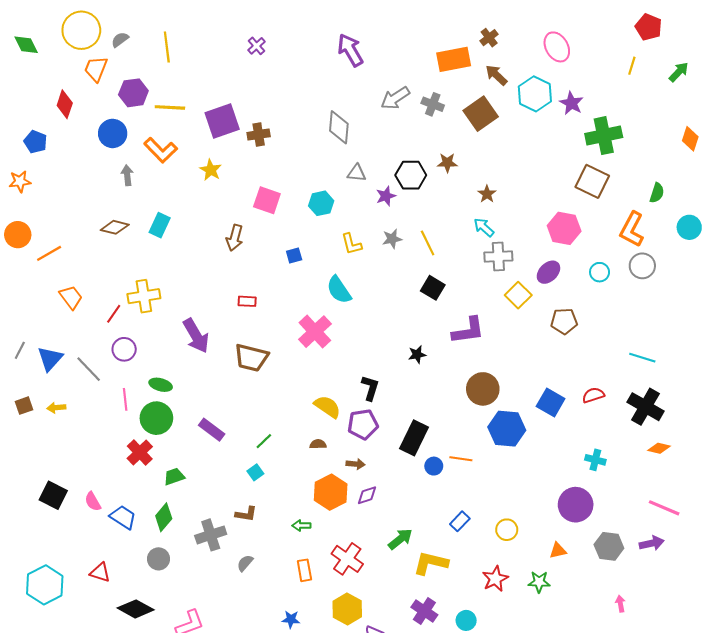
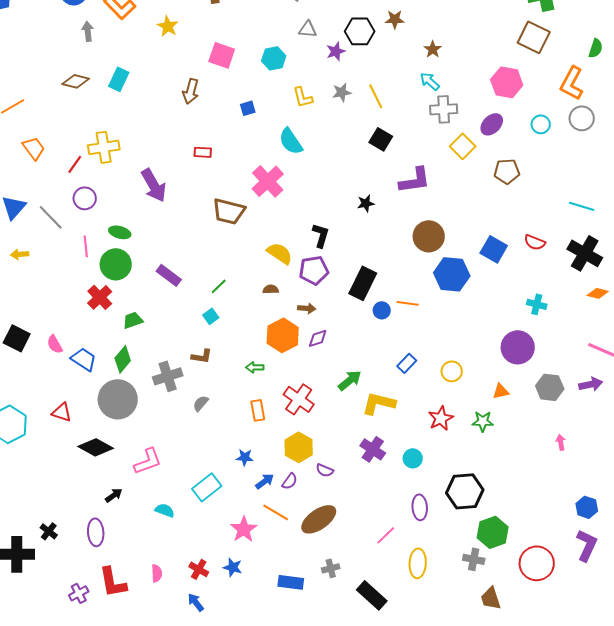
brown trapezoid: (251, 358) -> (229, 211), moved
red semicircle: (593, 395) -> (535, 242), turned -140
gray circle: (158, 559) -> (118, 399), size x1.8

